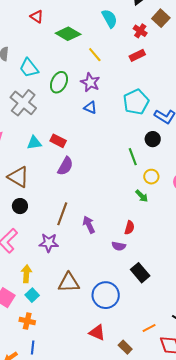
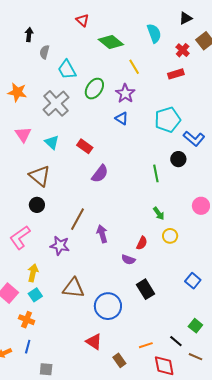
cyan triangle: (34, 143) -> (52, 142), moved, turned 42
purple semicircle: (65, 166) -> (100, 174), moved
yellow circle: (151, 177) -> (170, 236), moved

